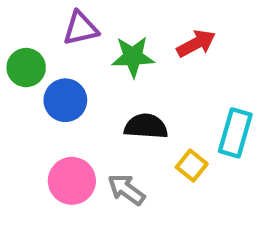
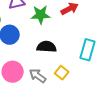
yellow square: (192, 166) -> (62, 73), moved

